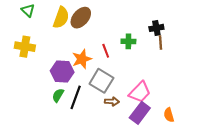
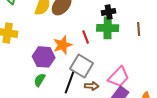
black cross: (156, 28) -> (109, 12), moved
green cross: (128, 41) -> (108, 28), size x1.5
black line: (76, 97) -> (70, 82), moved

